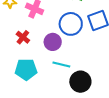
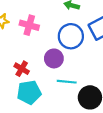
red cross: (23, 37) -> (22, 69), moved

